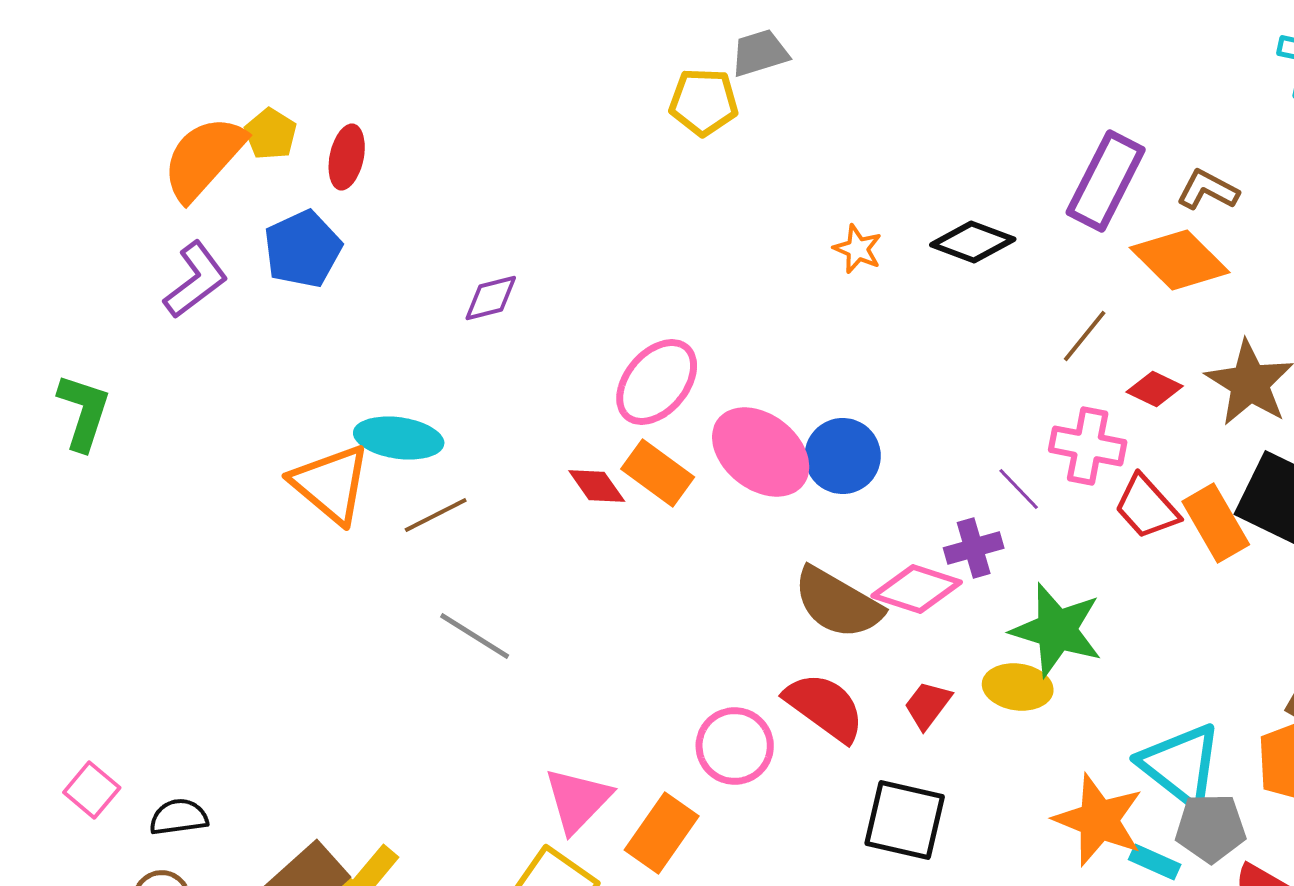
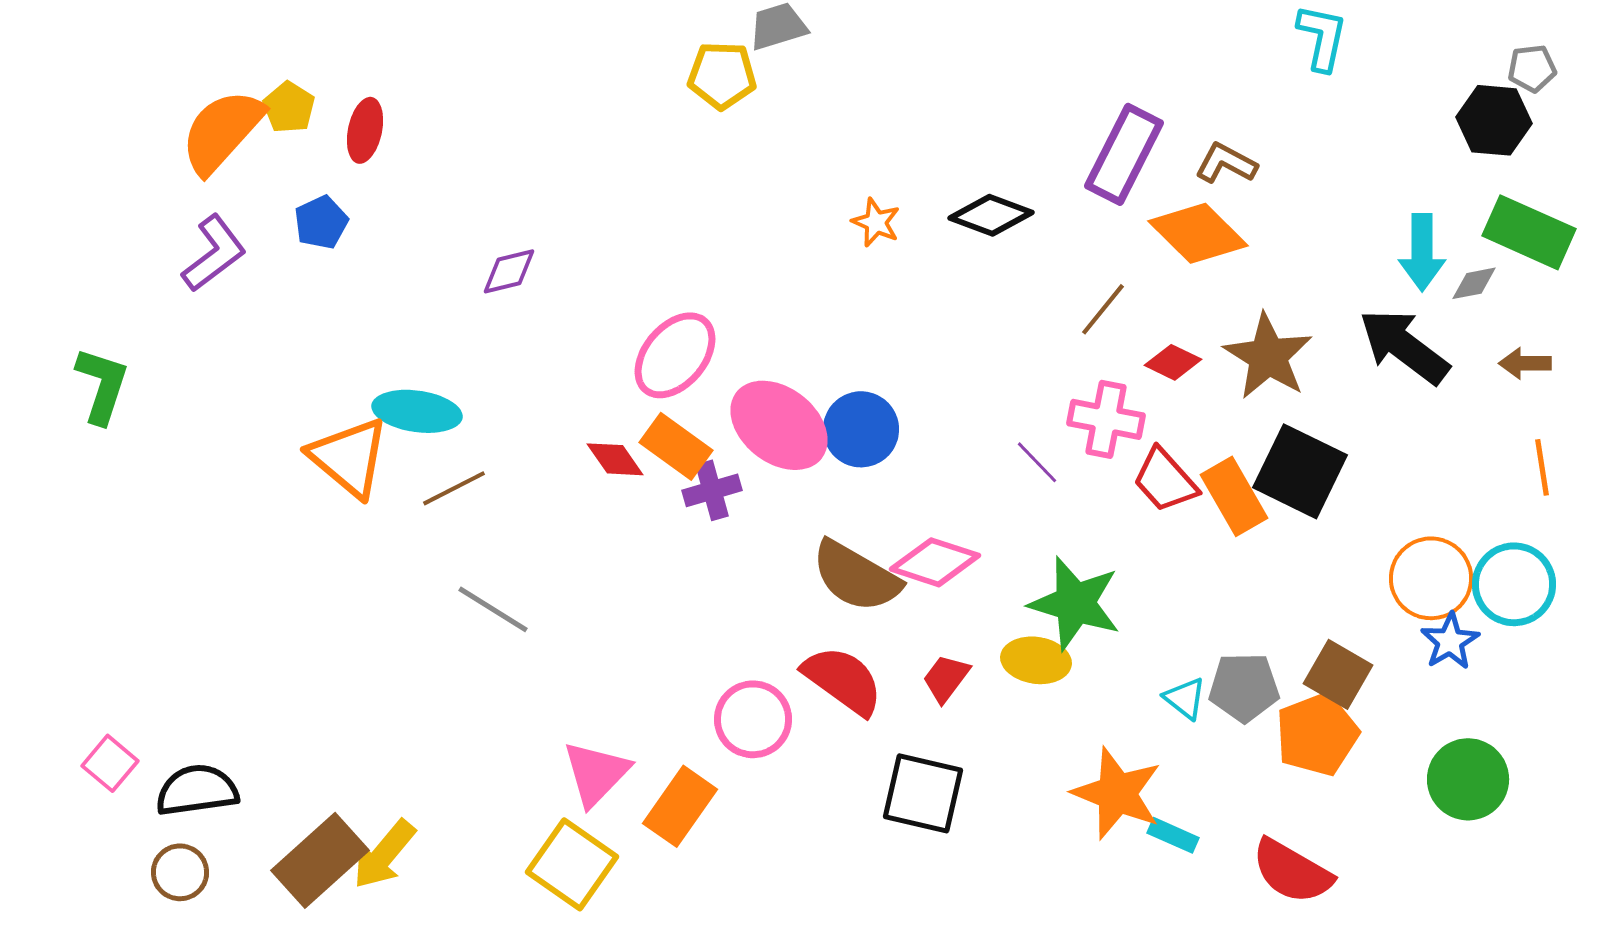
blue pentagon: (303, 249) -> (321, 222), size x0.7
purple cross: (974, 548) -> (712, 490), moved
cyan triangle: (1181, 765) -> (1185, 698), moved, size x0.5
black semicircle: (179, 817) -> (197, 790), size x1.4
gray pentagon: (1211, 828) -> (1244, 687), moved

